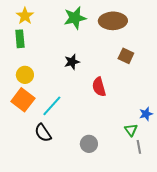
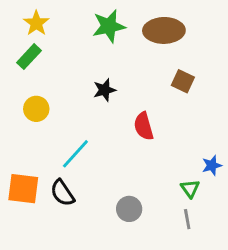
green rectangle: (20, 39) -> (29, 57), turned 48
orange square: (23, 100) -> (23, 189), moved, turned -30
gray line: (139, 147) -> (187, 219), moved

